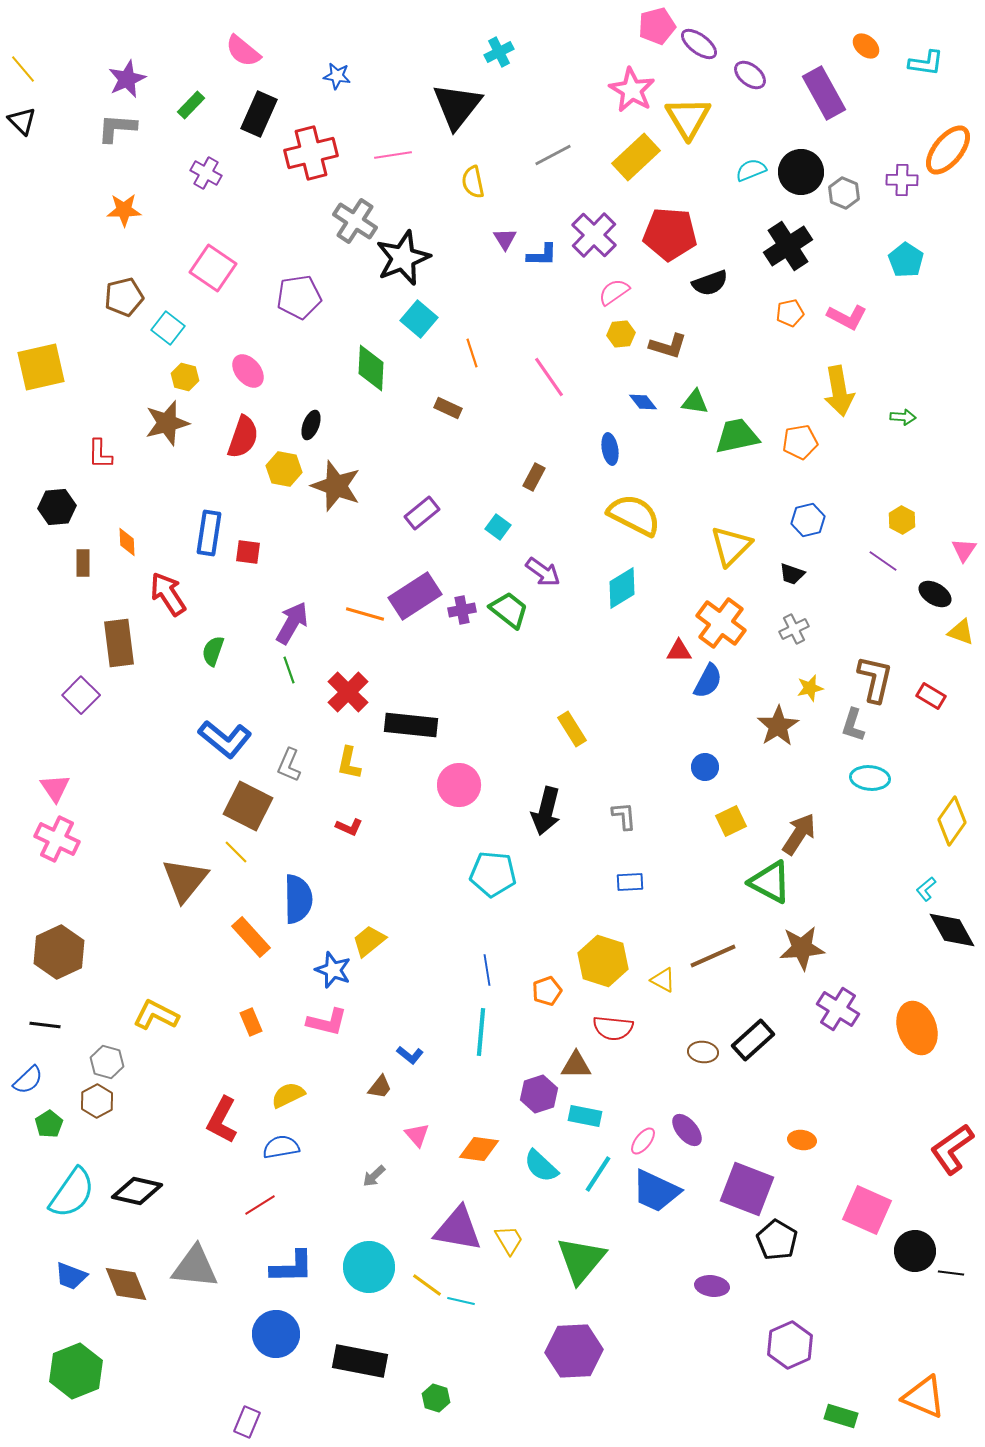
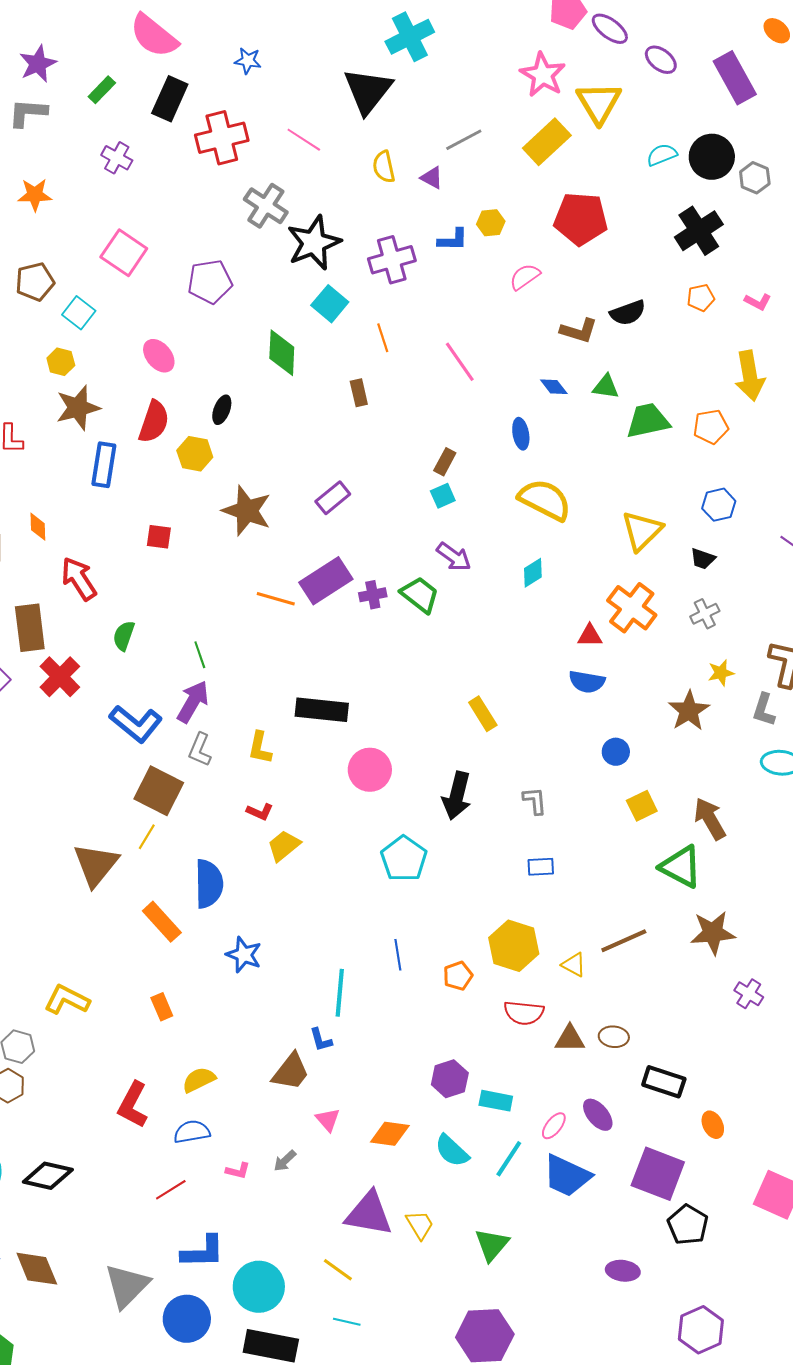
pink semicircle: (243, 51) -> (154, 36), size x1.4
cyan cross: (499, 52) -> (410, 37), size x1.6
pink line: (393, 155) -> (304, 140), turned 42
purple cross: (594, 235) -> (392, 260), moved, turned 30
purple triangle: (505, 239) -> (432, 178), moved, turned -30
black semicircle: (710, 283) -> (628, 313), moved
pink L-shape: (847, 317) -> (758, 302), size x0.7
yellow hexagon: (621, 334) -> (491, 223), moved
yellow hexagon: (185, 377) -> (61, 362), moved
brown rectangle: (448, 408) -> (359, 393), turned 52
brown star: (336, 486) -> (247, 511), moved
cyan square: (498, 527) -> (443, 496), moved, turned 30
blue rectangle: (209, 533) -> (104, 465), moved
cyan diamond: (622, 588) -> (533, 573), size x0.7
purple arrow: (292, 623) -> (193, 702), moved
blue semicircle: (708, 681) -> (587, 682), moved, turned 72
red cross: (348, 692) -> (60, 677), moved
brown arrow: (799, 834) -> (710, 819), turned -63
yellow line: (236, 852) -> (147, 837), turned 76
cyan pentagon: (493, 874) -> (404, 859), turned 30
yellow trapezoid: (369, 941) -> (284, 846), moved
purple cross: (838, 1009) -> (749, 994), size x0.7
pink L-shape: (327, 1022) -> (238, 1171), moved, size x0.6
cyan line: (481, 1032) -> (340, 993), moved
black rectangle: (753, 1040) -> (664, 1082), moved, turned 60
blue L-shape: (410, 1055) -> (321, 1040), turned 36
brown triangle: (576, 1065) -> (570, 1039), moved
brown trapezoid: (380, 1087) -> (291, 1072), size x1.6
orange ellipse: (802, 1140) -> (713, 1125), turned 56
green triangle: (581, 1260) -> (492, 1245), size x0.7
gray triangle: (195, 1267) -> (127, 1286), moved, turned -51
cyan circle: (369, 1267) -> (259, 1287), moved
cyan line: (461, 1301) -> (347, 1322), moved

